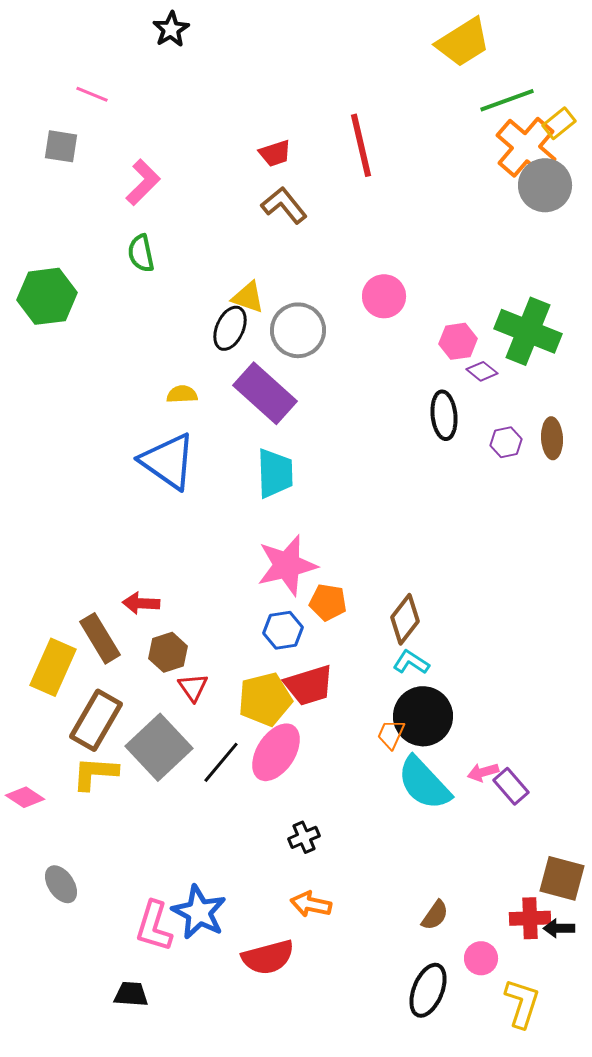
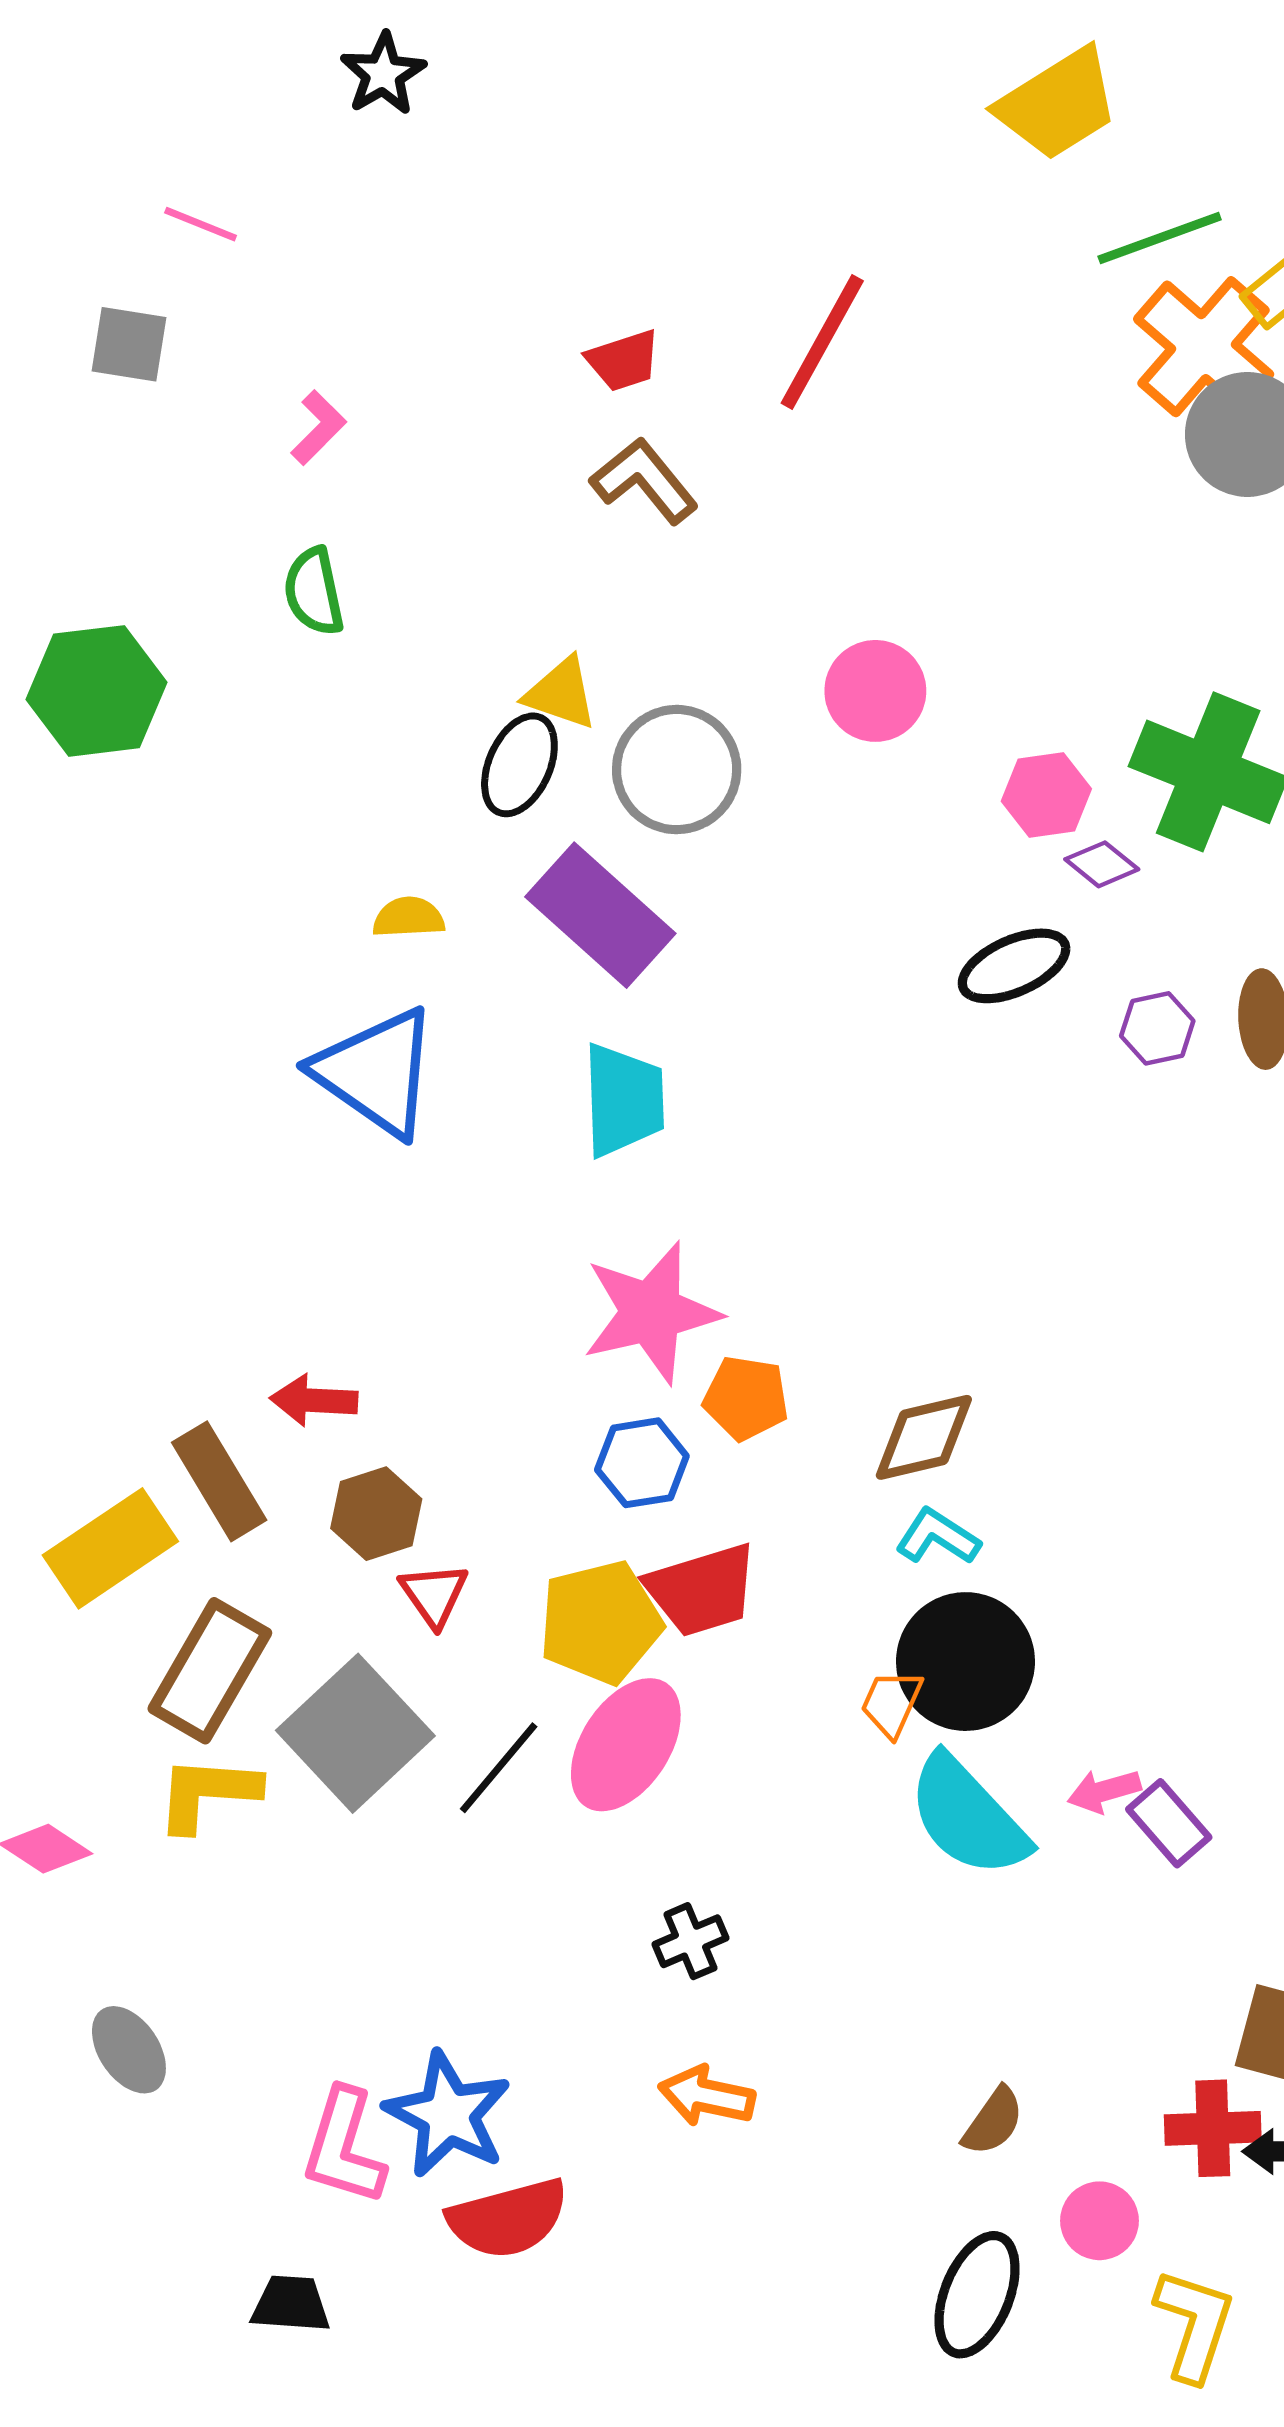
red line: (361, 145) -> (822, 342), turned 42
pink L-shape: (143, 182) -> (318, 428), size x0.7
black ellipse: (444, 415) -> (1014, 966), turned 72
brown diamond: (405, 619) -> (924, 1437), turned 39
yellow rectangle: (53, 667) -> (110, 1548), turned 32
red semicircle: (268, 957) -> (508, 2218), moved

